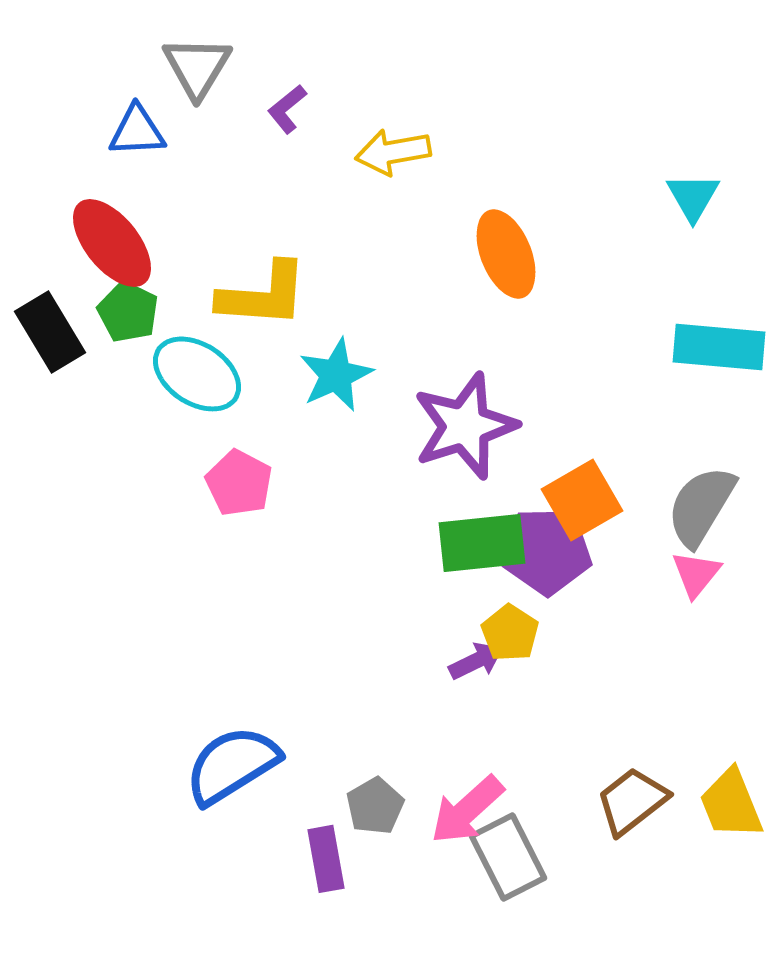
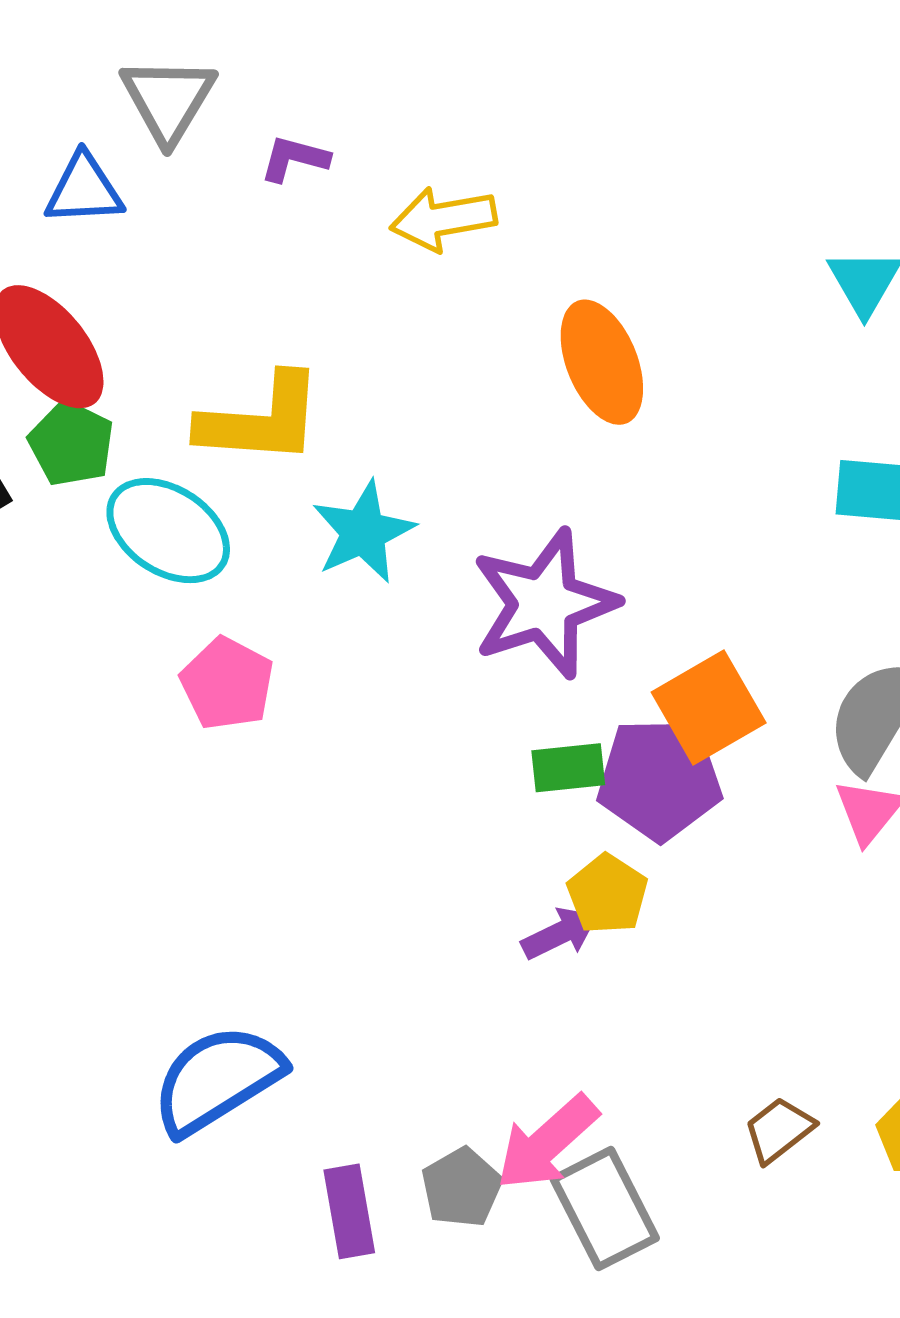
purple L-shape: (287, 109) -> (294, 159), turned 54
green rectangle: (482, 543) -> (568, 768), size x0.6
brown trapezoid: (632, 801) -> (779, 1130), size x0.7
gray pentagon: (375, 806) -> (462, 1188), moved

